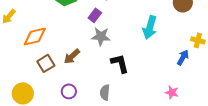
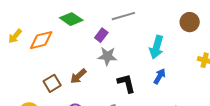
orange diamond: (35, 36) -> (41, 40), moved
blue arrow: (183, 57) -> (160, 76), moved

